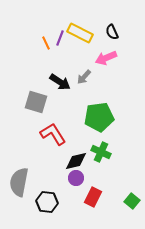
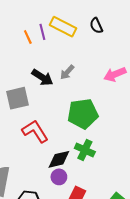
purple line: (60, 38) -> (42, 32), turned -35
pink arrow: (106, 58) -> (115, 74), moved
gray square: (36, 102) -> (17, 98), turned -30

